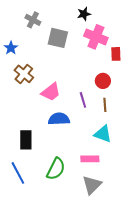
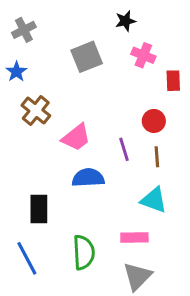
gray cross: (33, 20) -> (24, 30), moved, turned 35
pink cross: (96, 37) -> (143, 55), size x0.7
gray square: (58, 38) -> (87, 57), turned -35
green semicircle: (56, 169) -> (84, 252), turned -30

